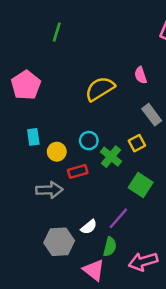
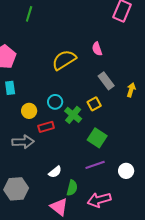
cyan rectangle: (33, 137) -> (10, 88), moved
purple line: (118, 218) -> (95, 165), moved, turned 30
gray hexagon: (59, 242) -> (16, 189), moved

